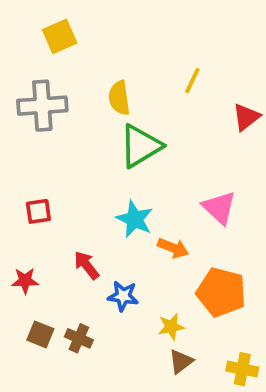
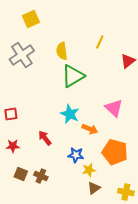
gray cross: (42, 106) -> (22, 55), turned -30
red square: (38, 211) -> (11, 114), moved
blue star: (123, 296) -> (76, 155), moved

